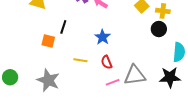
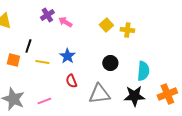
black circle: (159, 29) -> (110, 63), moved
yellow line: (80, 60) -> (42, 62), moved
pink line: (113, 82) -> (44, 101), moved

